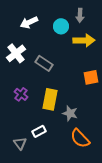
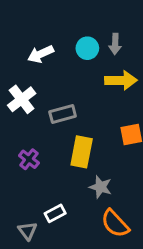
cyan circle: (61, 26) -> (87, 48), moved
gray rectangle: (44, 63) -> (63, 114), turned -48
yellow rectangle: (50, 99) -> (82, 152), moved

